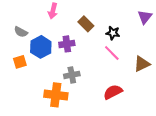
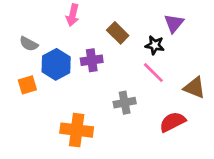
purple triangle: (145, 17) -> (174, 23), moved
brown triangle: (142, 64) -> (194, 88), turned 48
gray cross: (72, 75) -> (125, 103), moved
red semicircle: (113, 92) -> (172, 122), moved

